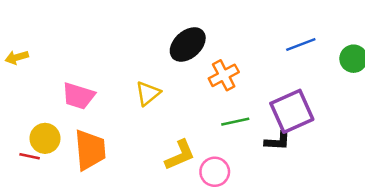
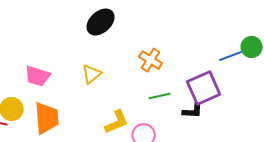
black ellipse: (188, 44) -> (101, 22), moved
blue line: (301, 44) -> (231, 56), moved
orange cross: (224, 75) -> (151, 60), turned -30

